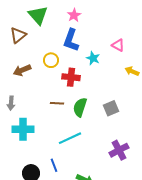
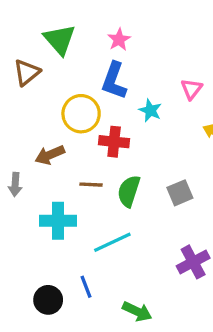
pink triangle: (118, 45) -> (191, 89), turned 40
yellow circle: (51, 60) -> (81, 114), size x1.5
brown arrow: (22, 70) -> (50, 155), moved
cyan cross: (23, 129) -> (58, 221), moved

